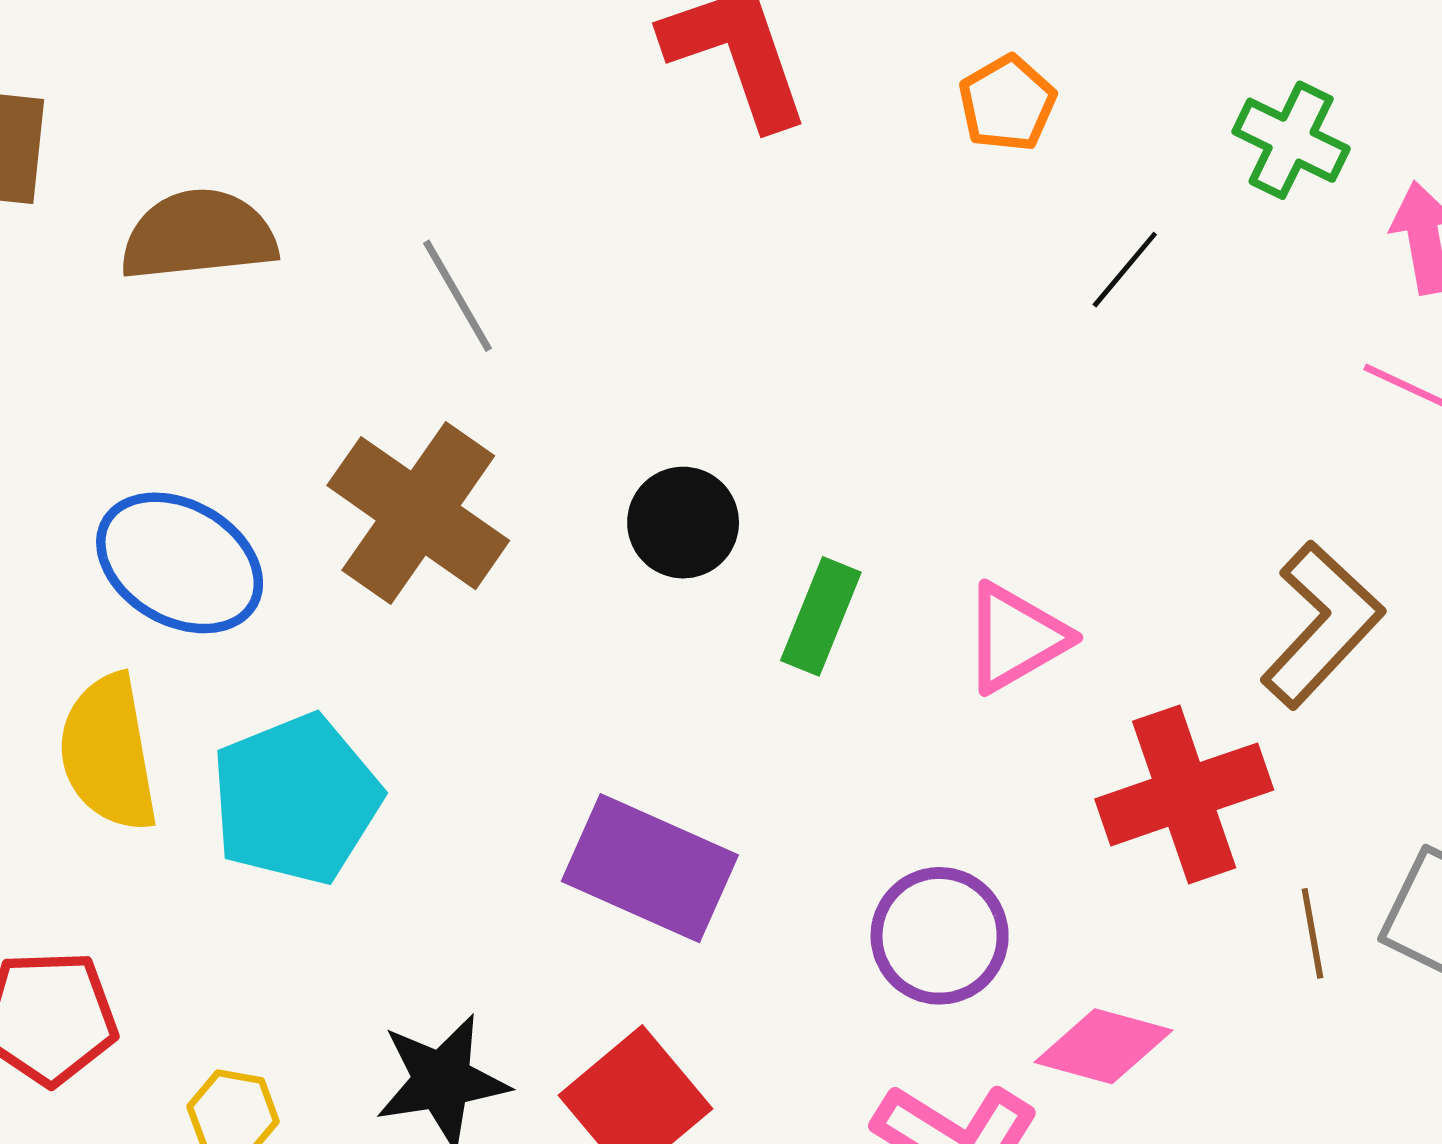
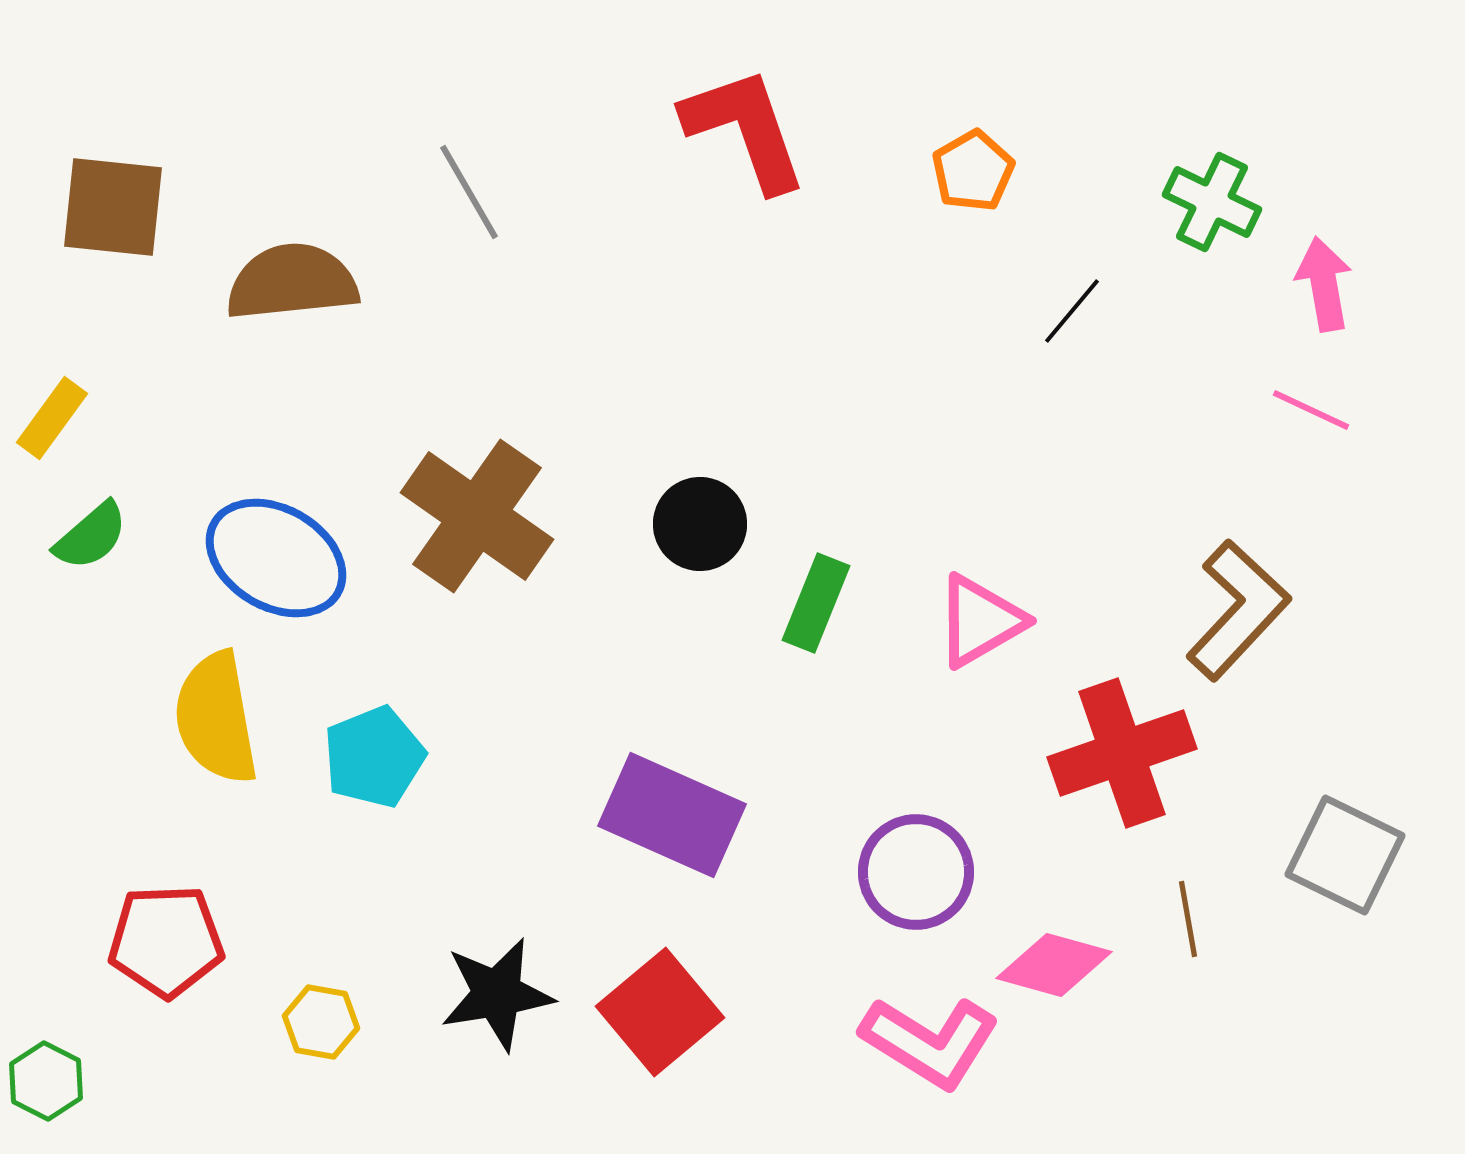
gray line: (457, 296) -> (469, 192), moved
cyan pentagon: (296, 799) -> (374, 757), size x0.7
brown line: (1312, 933) -> (1188, 919), moved

